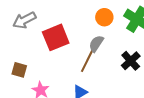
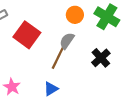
red square: (56, 37) -> (27, 35), turned -32

